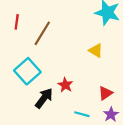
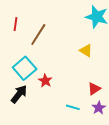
red star: (65, 85) -> (45, 81), moved
black arrow: (44, 98) -> (19, 94), moved

